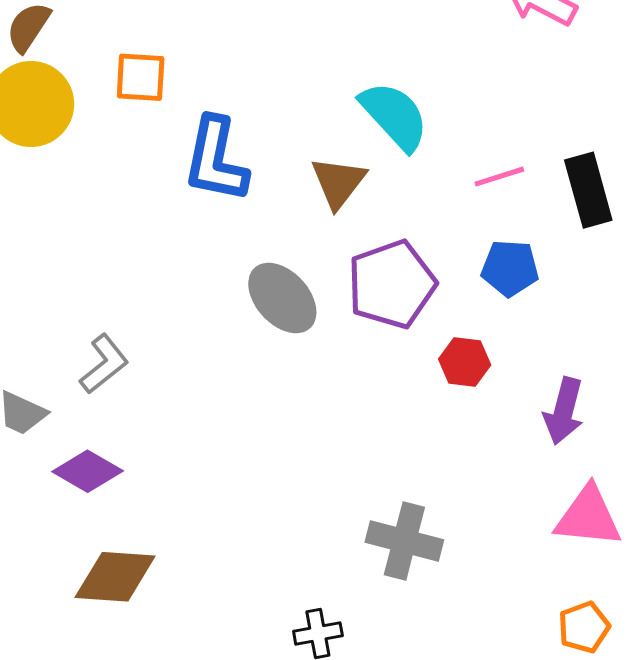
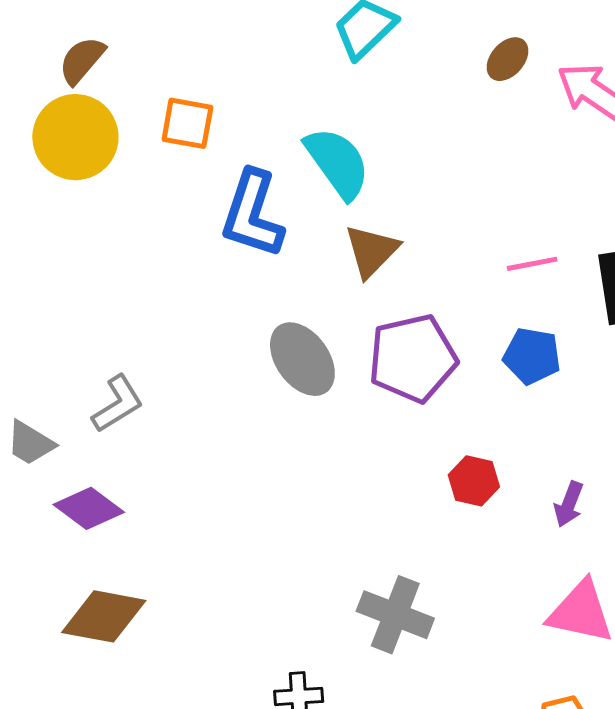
cyan semicircle: (394, 116) -> (337, 163), moved
red hexagon: (465, 362) -> (474, 481), moved
purple arrow: (564, 411) -> (569, 504), size x0.7

